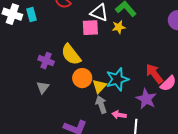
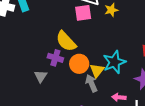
purple cross: (46, 61) -> (55, 58), moved
gray arrow: (101, 105) -> (91, 83), moved

